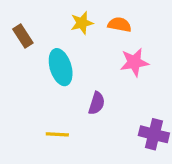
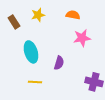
yellow star: (82, 23) -> (38, 15), moved
cyan ellipse: (61, 67) -> (31, 52), moved

